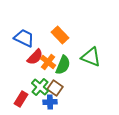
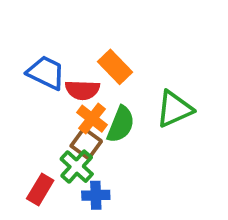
red semicircle: (35, 57) -> (82, 90), moved, turned 48
green triangle: (91, 57) -> (174, 109), turned -45
brown square: (55, 88) -> (86, 144), moved

